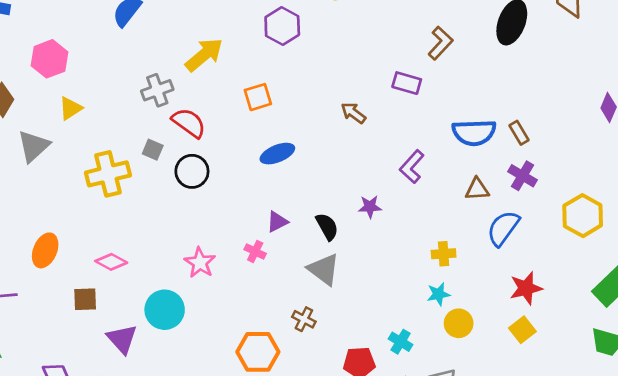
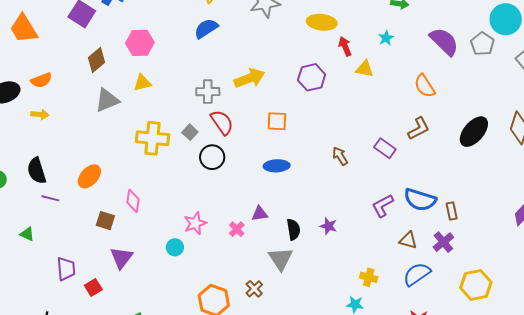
purple L-shape: (412, 167) -> (383, 206), moved
pink diamond: (111, 262) -> (133, 201), turned 50
cyan circle: (165, 310) -> (175, 247), moved, size x0.6

